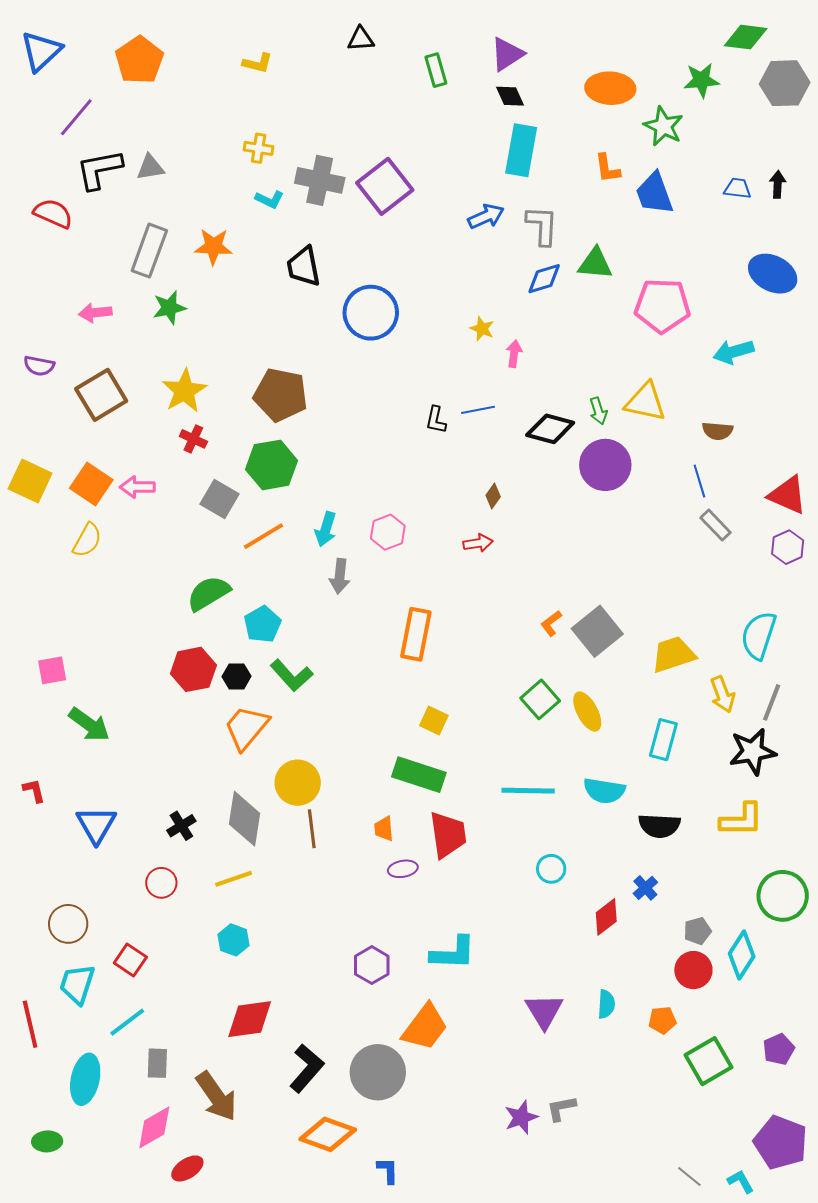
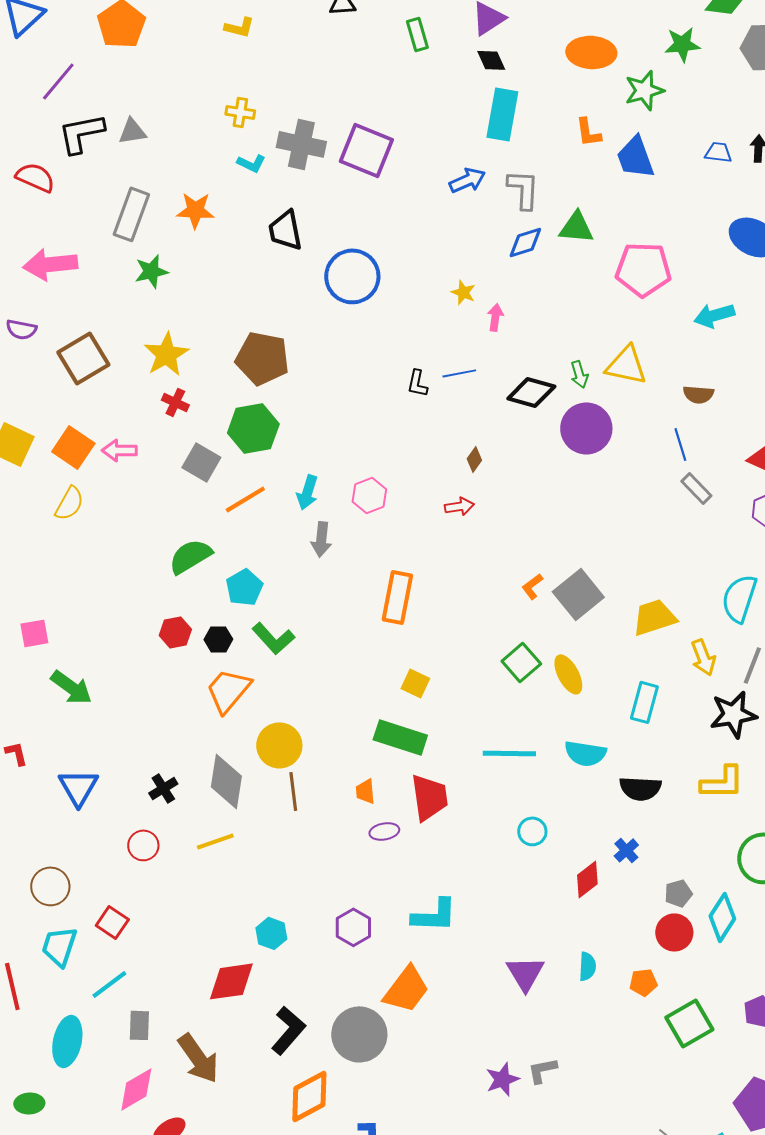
green star: (663, 126) -> (644, 90), turned 30
purple square: (385, 186) -> (366, 150), turned -30
pink arrow: (95, 313) -> (50, 264), moved, size x1.6
red hexagon: (193, 669) -> (175, 632), size x0.7
cyan hexagon: (233, 940) -> (271, 933), moved
orange diamond: (328, 1134) -> (309, 1096), turned -48

